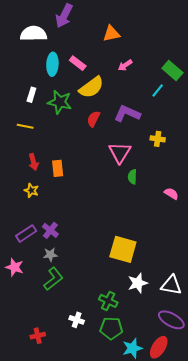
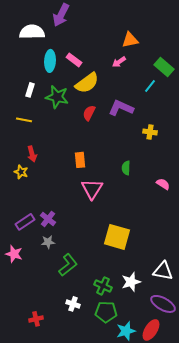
orange triangle: (111, 34) -> (130, 40), moved
pink triangle: (120, 153) -> (92, 189), moved
orange rectangle: (58, 168) -> (80, 160), moved
yellow star: (31, 190) -> (21, 172), moved
green L-shape: (53, 279) -> (68, 265), moved
white star: (138, 283) -> (131, 282), moved

